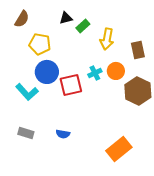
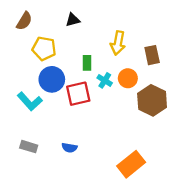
green rectangle: (83, 26) -> (87, 63), moved, turned -48
cyan cross: (95, 73) -> (105, 80), turned -32

